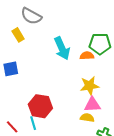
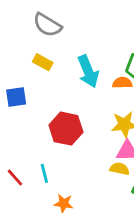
yellow rectangle: (18, 35) -> (43, 62), moved, turned -32
red hexagon: (40, 106) -> (66, 129), moved

